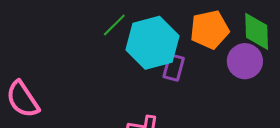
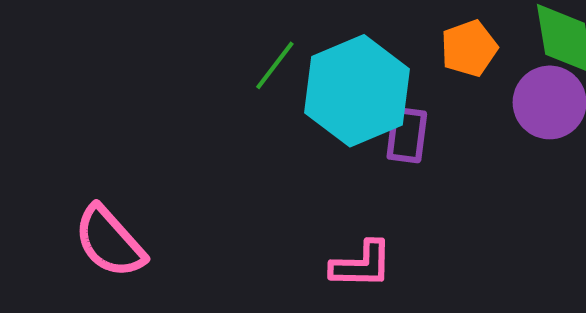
orange pentagon: (209, 30) -> (469, 48), size x0.7

